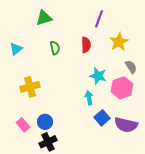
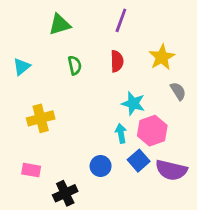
purple line: (99, 19) -> (121, 20), moved
pink hexagon: (122, 88) -> (152, 131), moved
blue circle: (45, 122) -> (101, 166), moved
pink rectangle: (23, 125) -> (31, 170), turned -40

